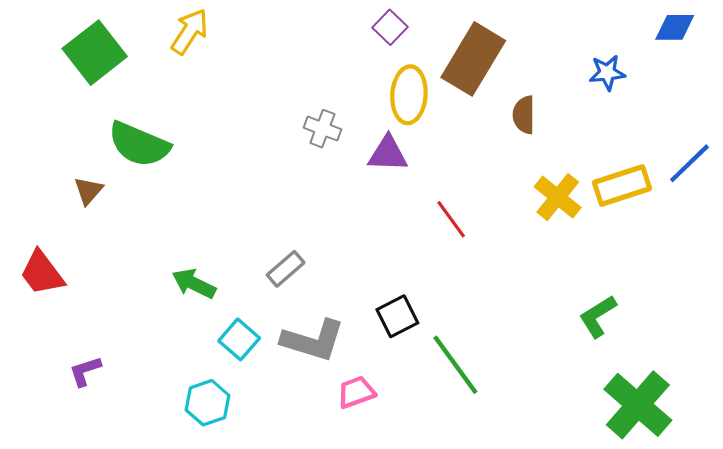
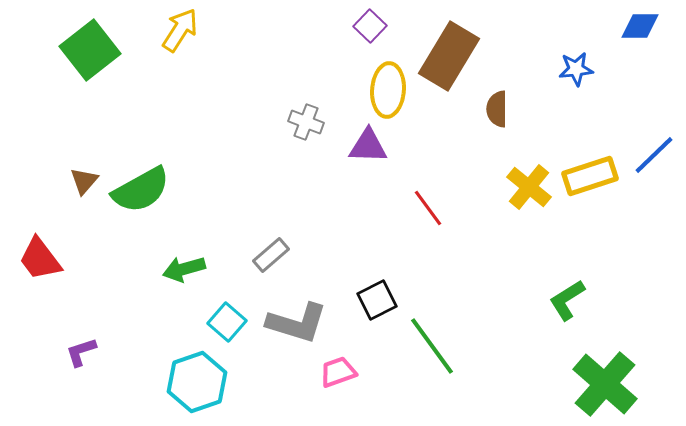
green semicircle: (139, 144) -> (141, 190), moved, turned -52
green arrow: (194, 284) -> (184, 269), turned -42
cyan hexagon: (208, 403) -> (197, 382), size x1.4

